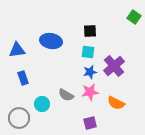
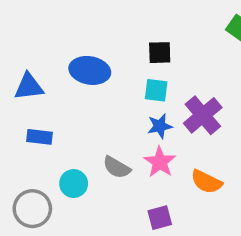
blue rectangle: (23, 78) -> (40, 137), turned -64
pink star: (90, 92) -> (160, 162), turned -30

